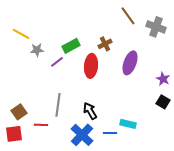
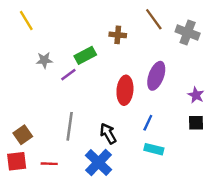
yellow line: (21, 34) -> (26, 20), moved, turned 30
brown cross: (105, 44) -> (118, 35), moved, turned 32
red ellipse: (91, 66) -> (125, 90), moved
black square: (163, 102) -> (196, 123), turned -32
red line: (41, 125) -> (49, 164), moved
blue line: (110, 133) -> (148, 123), moved, turned -64

